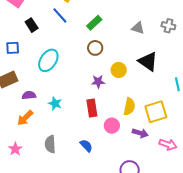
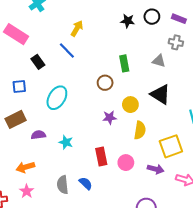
green rectangle: (94, 23) -> (124, 63), moved, turned -56
gray cross: (168, 26) -> (176, 42), moved
gray triangle: (138, 28) -> (159, 61), moved
yellow semicircle: (129, 107) -> (140, 130), moved
red rectangle: (92, 108) -> (101, 156), moved
orange arrow: (25, 118) -> (25, 167), moved, turned 30
blue semicircle: (86, 146) -> (86, 183), moved

